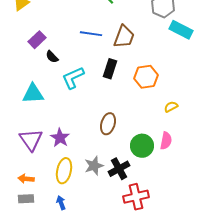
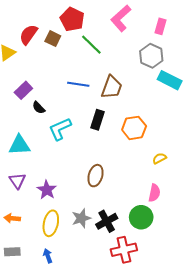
purple triangle: (31, 140) -> (17, 181), moved, size x0.7
green circle: (142, 146) -> (141, 217), moved
orange arrow: (26, 179) -> (12, 218), moved

